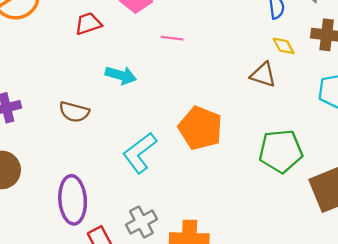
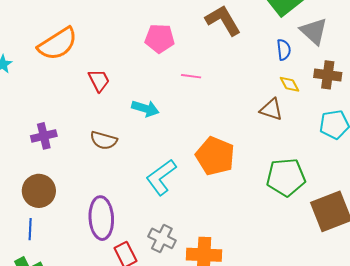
red trapezoid: (88, 24) -> (99, 80), moved, turned 80
gray cross: (141, 222) -> (162, 238), turned -36

